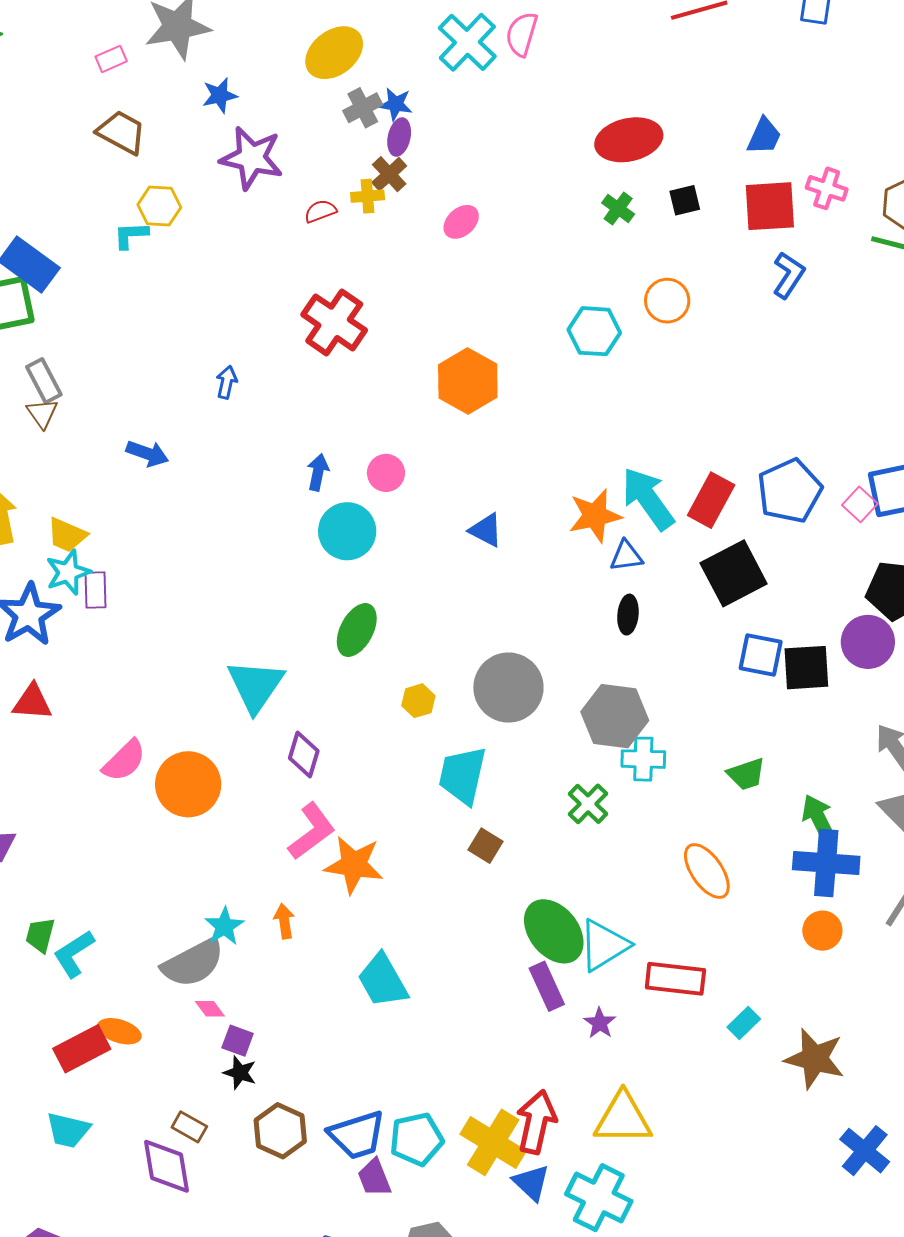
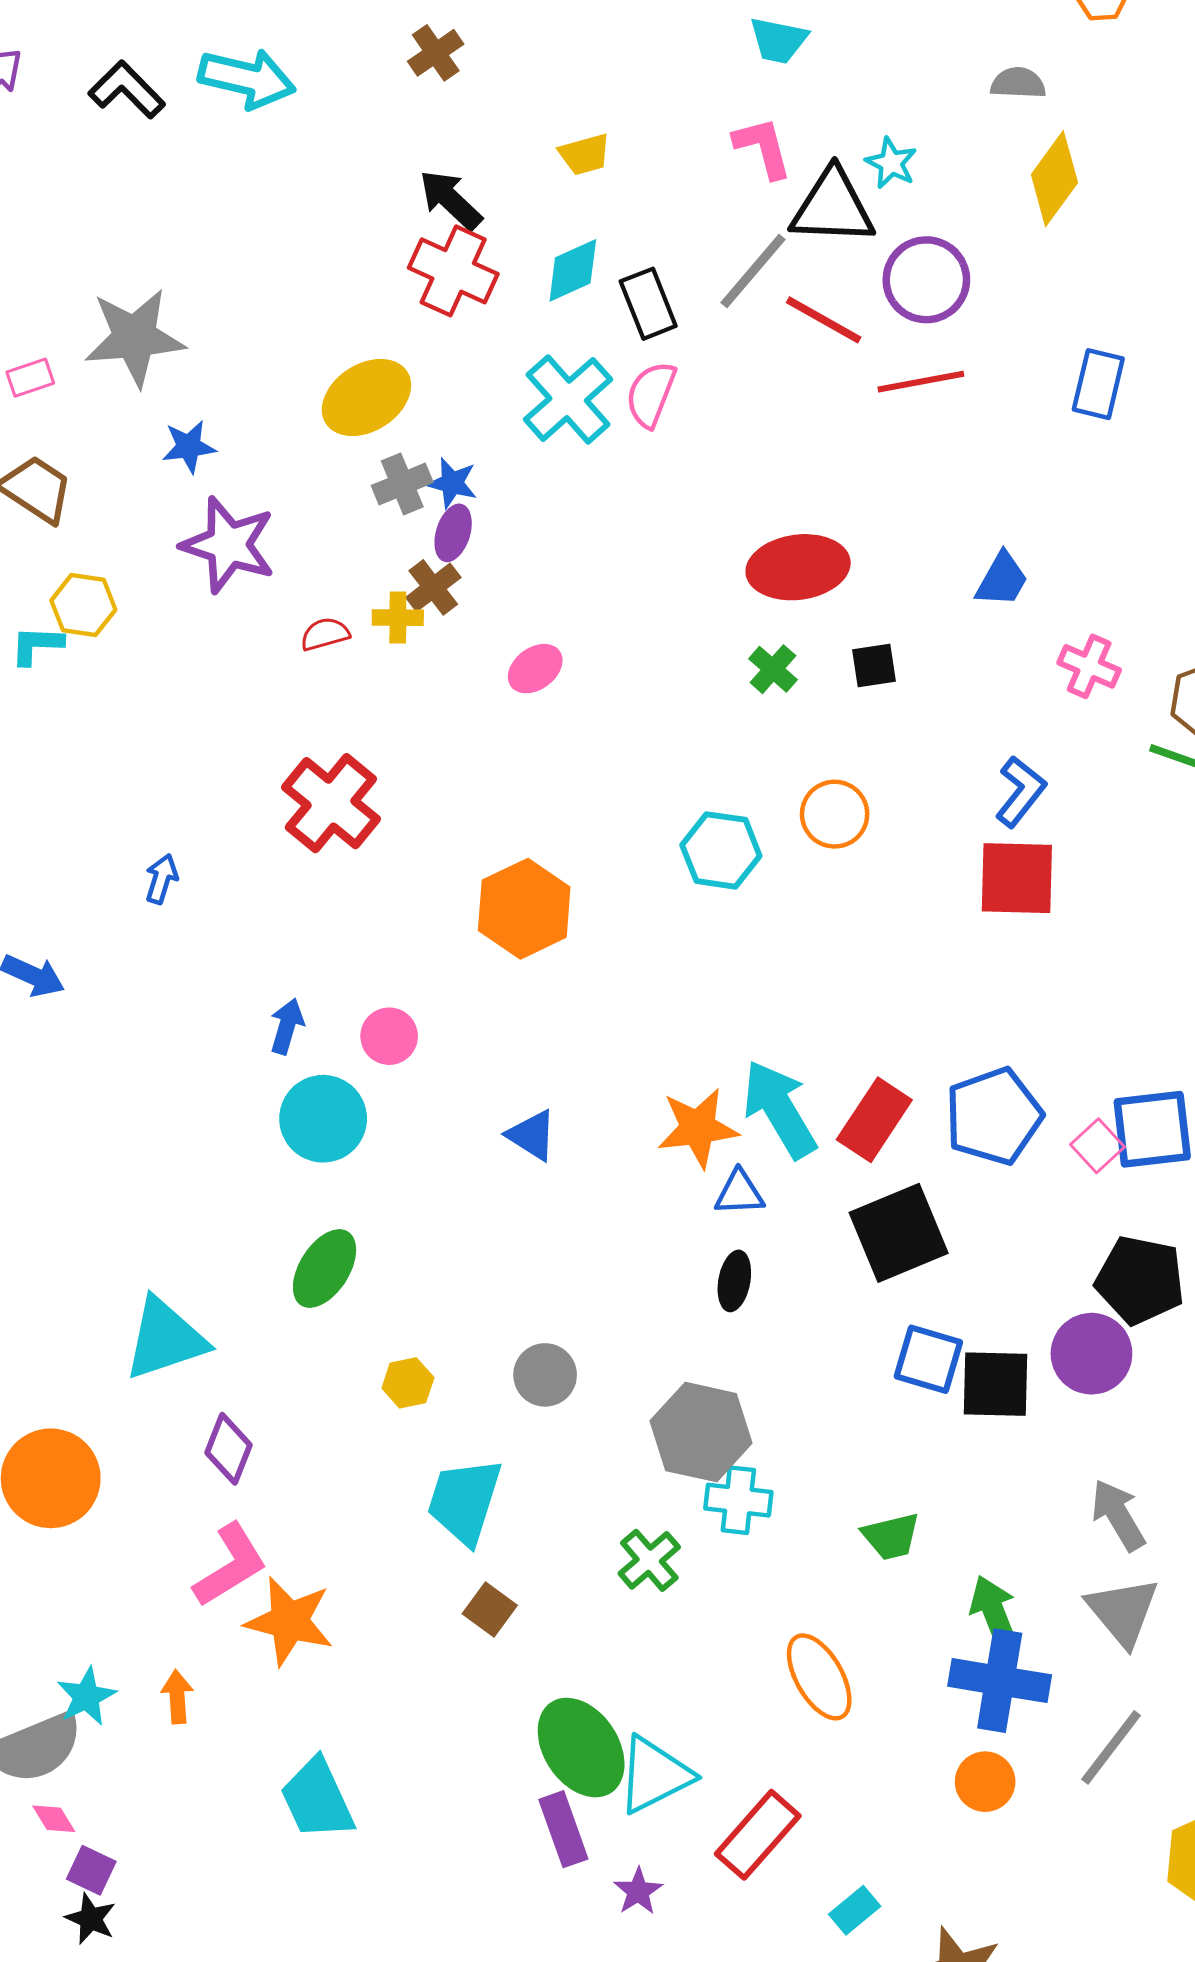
red square: (770, 206) -> (1017, 878), moved
cyan triangle: (256, 686) -> (165, 1339), turned 32
gray circle: (508, 688) -> (545, 1375), size x0.6
red rectangle: (675, 979) -> (758, 1835), turned -60

